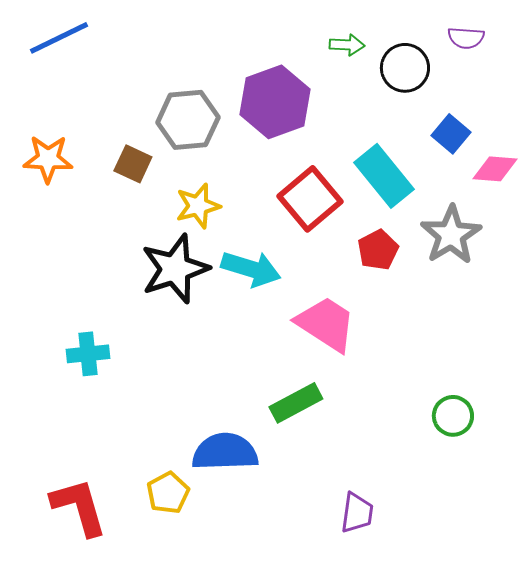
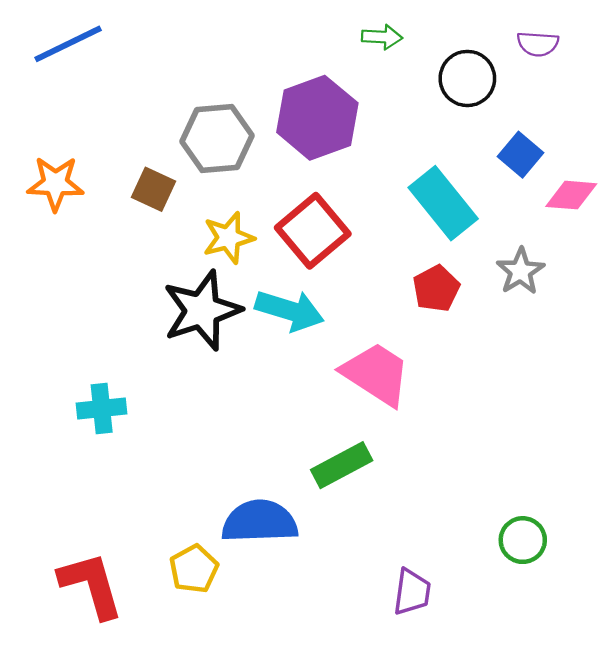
green arrow: (347, 45) -> (382, 37), moved
red square: (310, 199) -> (313, 231), moved
gray star: (451, 235) -> (520, 271), size x0.7
green circle: (453, 416) -> (523, 540), moved

